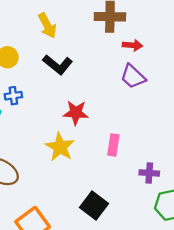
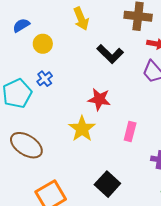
black L-shape: (58, 65) -> (110, 54), moved
blue cross: (13, 96) -> (45, 79), turned -35

